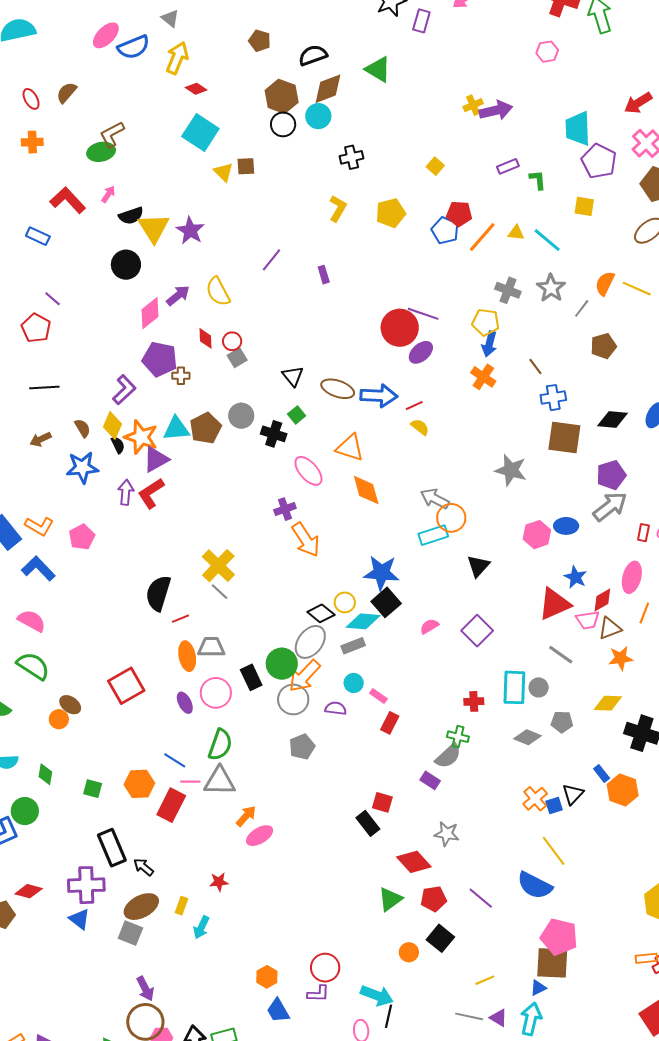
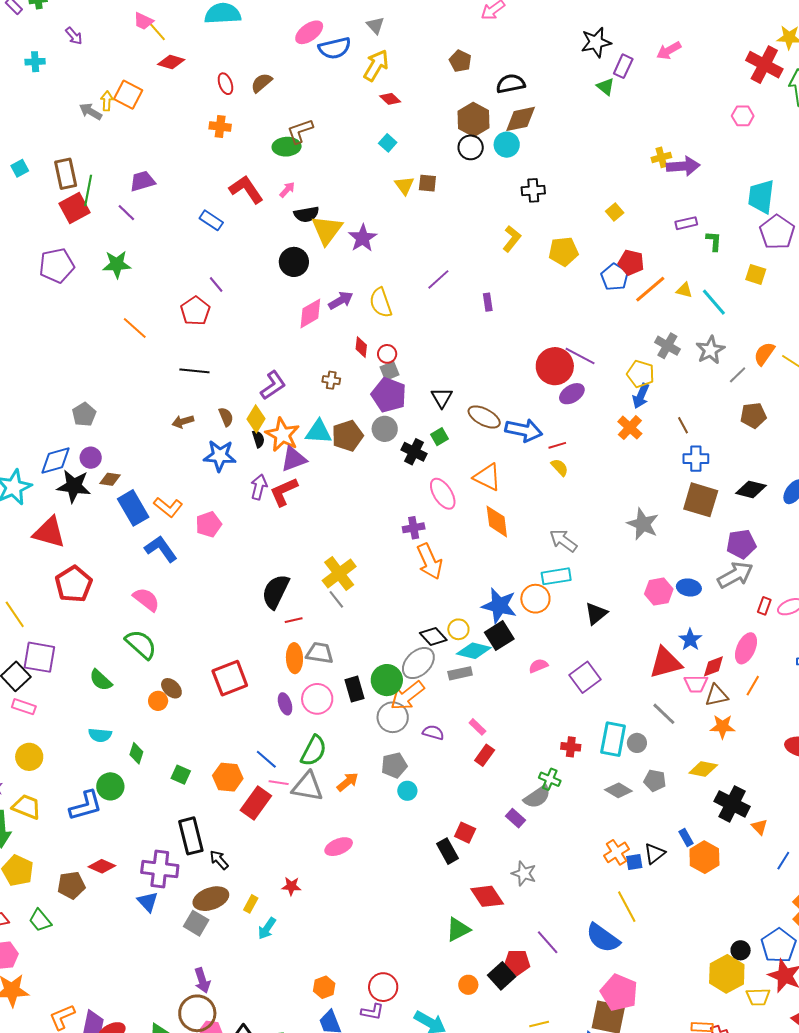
green triangle: (378, 69) -> (606, 87), moved, size x0.7
cyan square: (200, 133) -> (388, 143), size x0.5
purple pentagon: (160, 359) -> (389, 395), moved
orange circle: (451, 518) -> (535, 599), moved
cyan circle: (354, 683) -> (407, 791), moved
orange arrow: (246, 816) -> (348, 782), moved
red pentagon: (434, 899) -> (517, 962), moved

